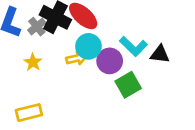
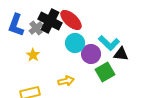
black triangle: (160, 54) -> (121, 54), moved
yellow arrow: (77, 58) -> (66, 81), moved

